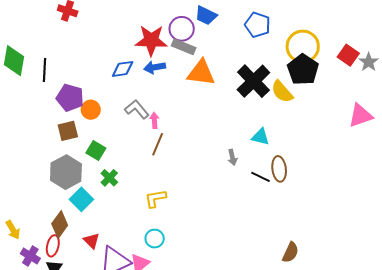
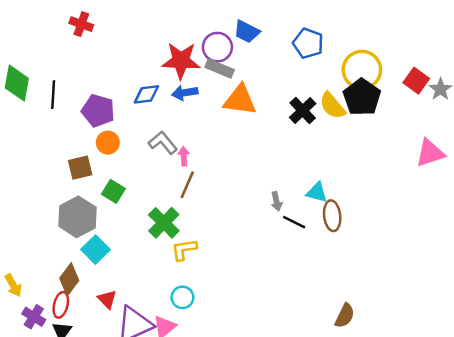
black cross: (253, 81) -> (303, 111), size x0.7
yellow semicircle: (282, 92) -> (332, 106), moved
purple pentagon: (70, 98) -> (98, 111), moved
cyan triangle: (260, 137) -> (317, 192), moved
black line: (260, 177) -> (294, 222), moved
green cross: (109, 178) -> (164, 223), moved, size x1.5

